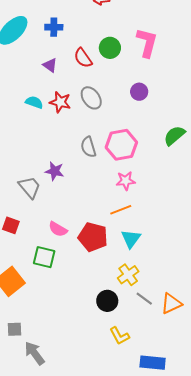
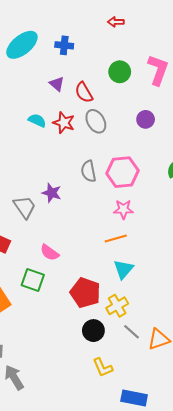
red semicircle: (83, 58) -> (84, 92), moved
red pentagon: (93, 237) -> (85, 293), moved

